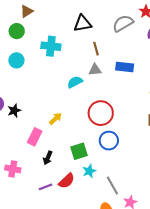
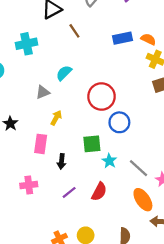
blue rectangle: (125, 67) -> (123, 38), moved
gray triangle: (95, 70) -> (43, 92), moved
green square: (79, 151) -> (92, 144), turned 30
red semicircle: (67, 181) -> (99, 192), moved

